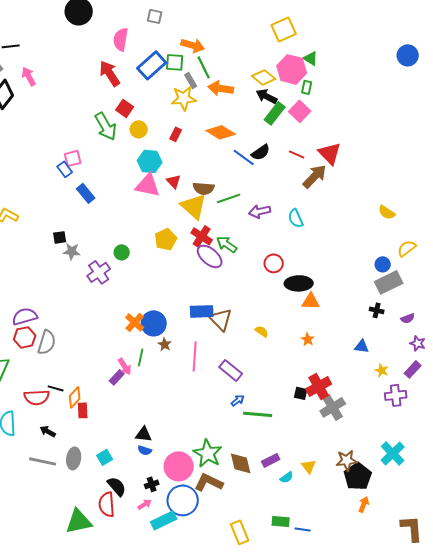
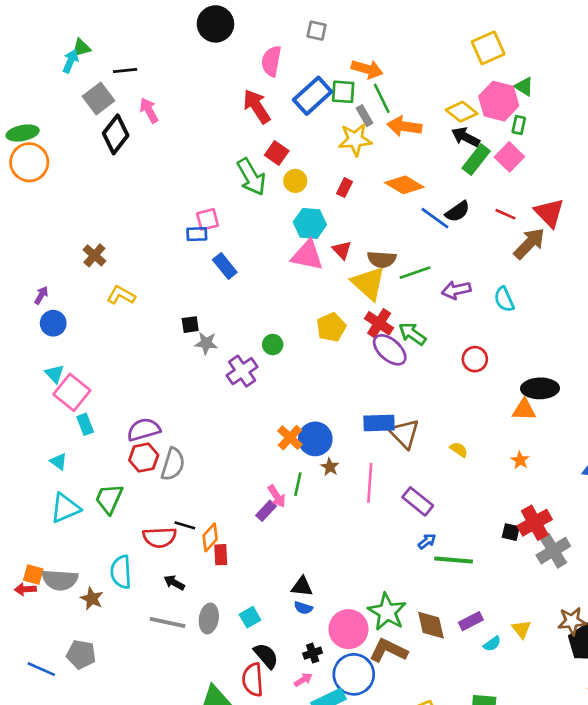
blue rectangle: (65, 169) -> (197, 234), turned -56
black ellipse: (299, 283) -> (540, 388), moved

